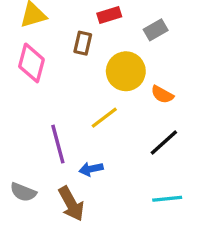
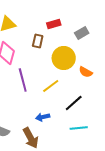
black line: (164, 142) -> (74, 103), moved
purple line: (58, 144) -> (23, 80), moved
cyan line: (167, 199) -> (79, 128), moved

